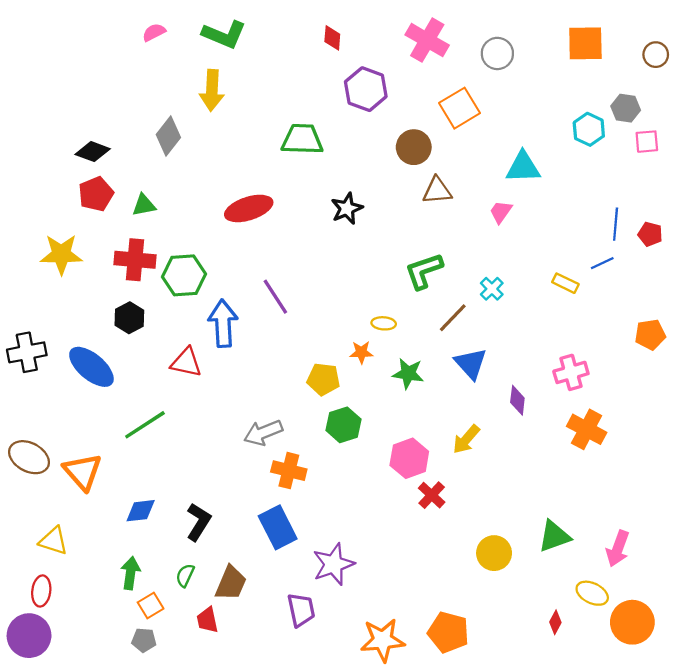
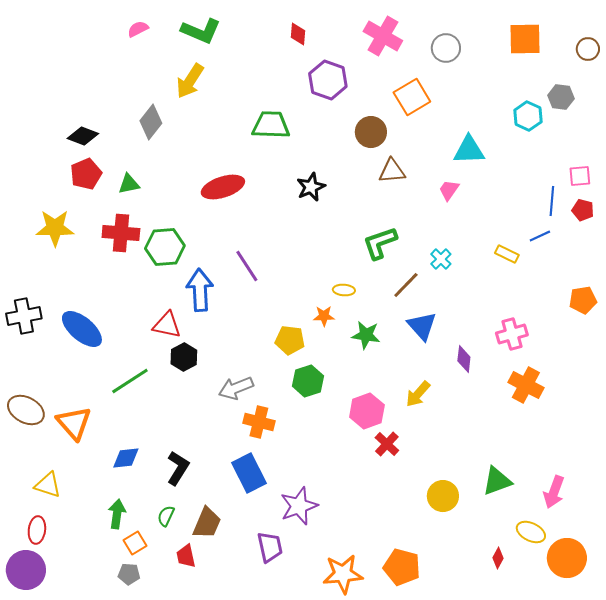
yellow arrow: (212, 90) -> (190, 81), turned 30
pink square: (647, 142) -> (580, 176), moved
black hexagon: (129, 318) -> (184, 357), moved

